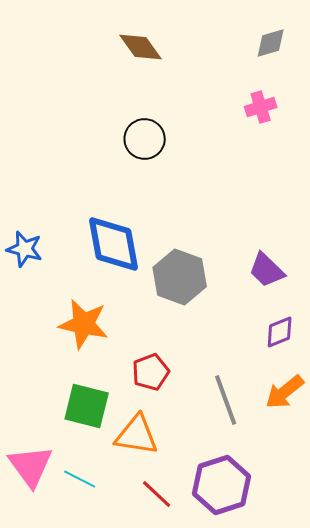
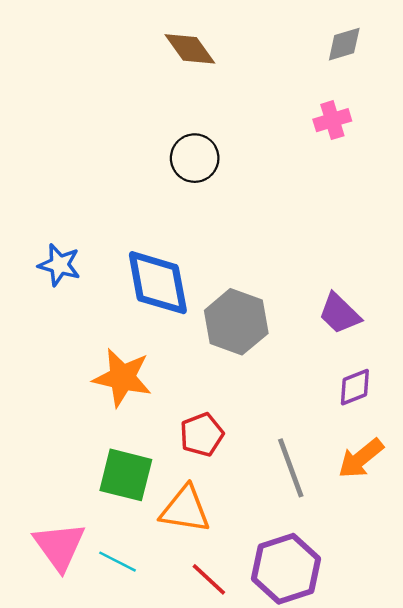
blue star: (25, 249) -> (59, 265), moved

